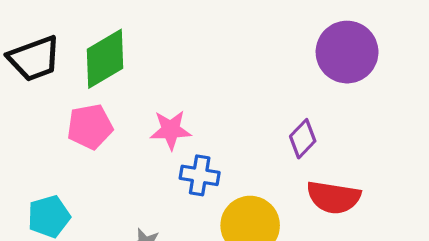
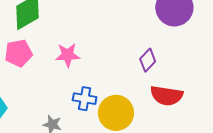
blue cross: (200, 175) -> (85, 99), moved

